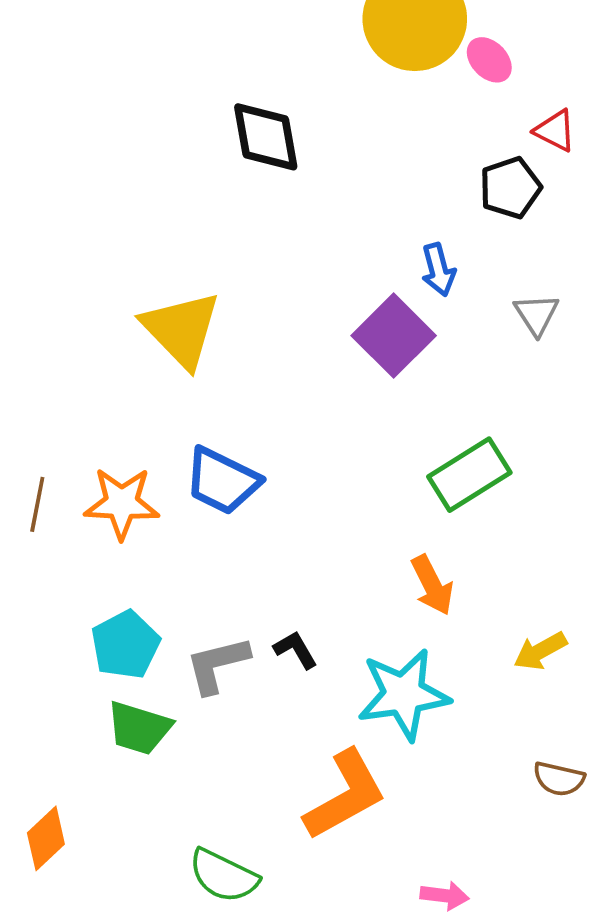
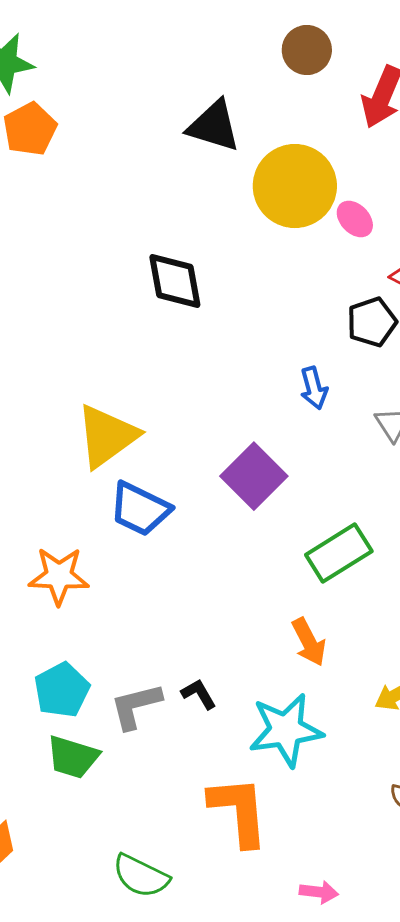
yellow triangle: (181, 329) -> (107, 436), turned 38
purple square: (394, 336) -> (254, 476), moved
blue trapezoid: (222, 481) -> (140, 509), moved
orange L-shape: (345, 795) -> (239, 811), turned -66

